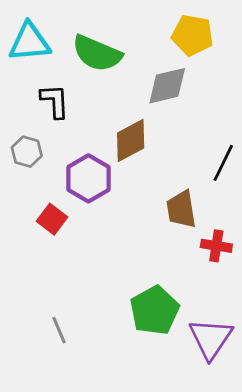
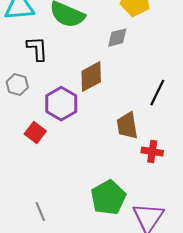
gray diamond: (167, 86) -> (117, 38), size x0.7

